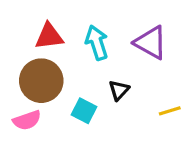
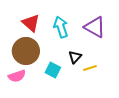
red triangle: (49, 36) -> (31, 23), turned 48
yellow line: (170, 111) -> (90, 68), moved

